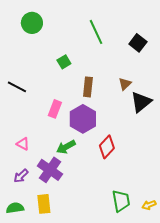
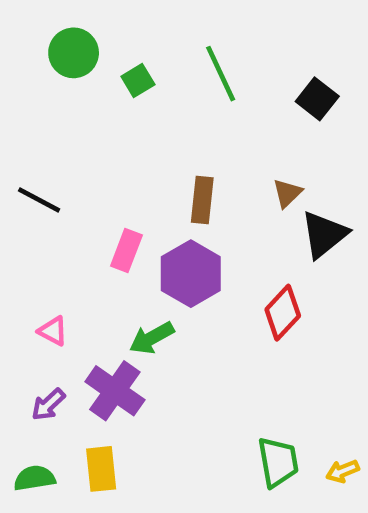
green square: (64, 62) -> (138, 80), moved
red diamond: (107, 147) -> (283, 313), moved

